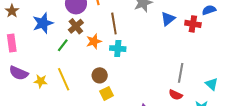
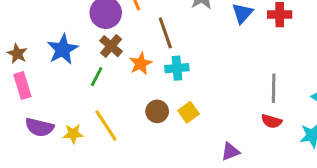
brown star: (12, 11) -> (17, 54), moved
yellow square: (107, 93) -> (188, 112), moved

